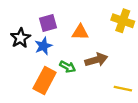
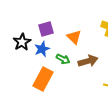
orange triangle: (80, 32) -> (74, 37), turned 42
green arrow: (68, 67) -> (63, 59), moved

